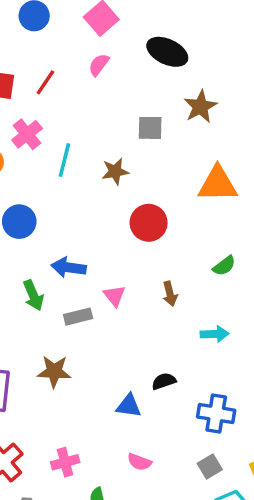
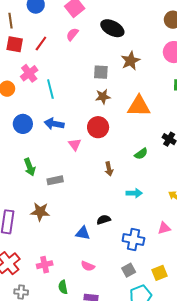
cyan line: (64, 160) -> (50, 89), turned -30
brown star: (115, 171) -> (103, 97), moved
blue arrow: (69, 267) -> (54, 124), moved
pink triangle: (114, 296) -> (75, 144), moved

